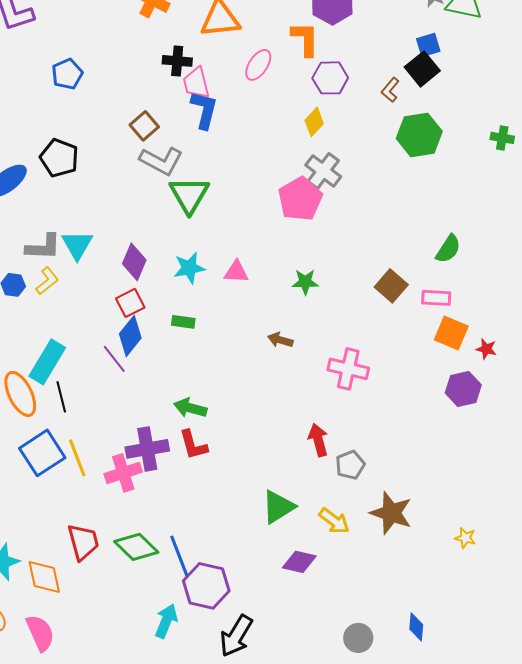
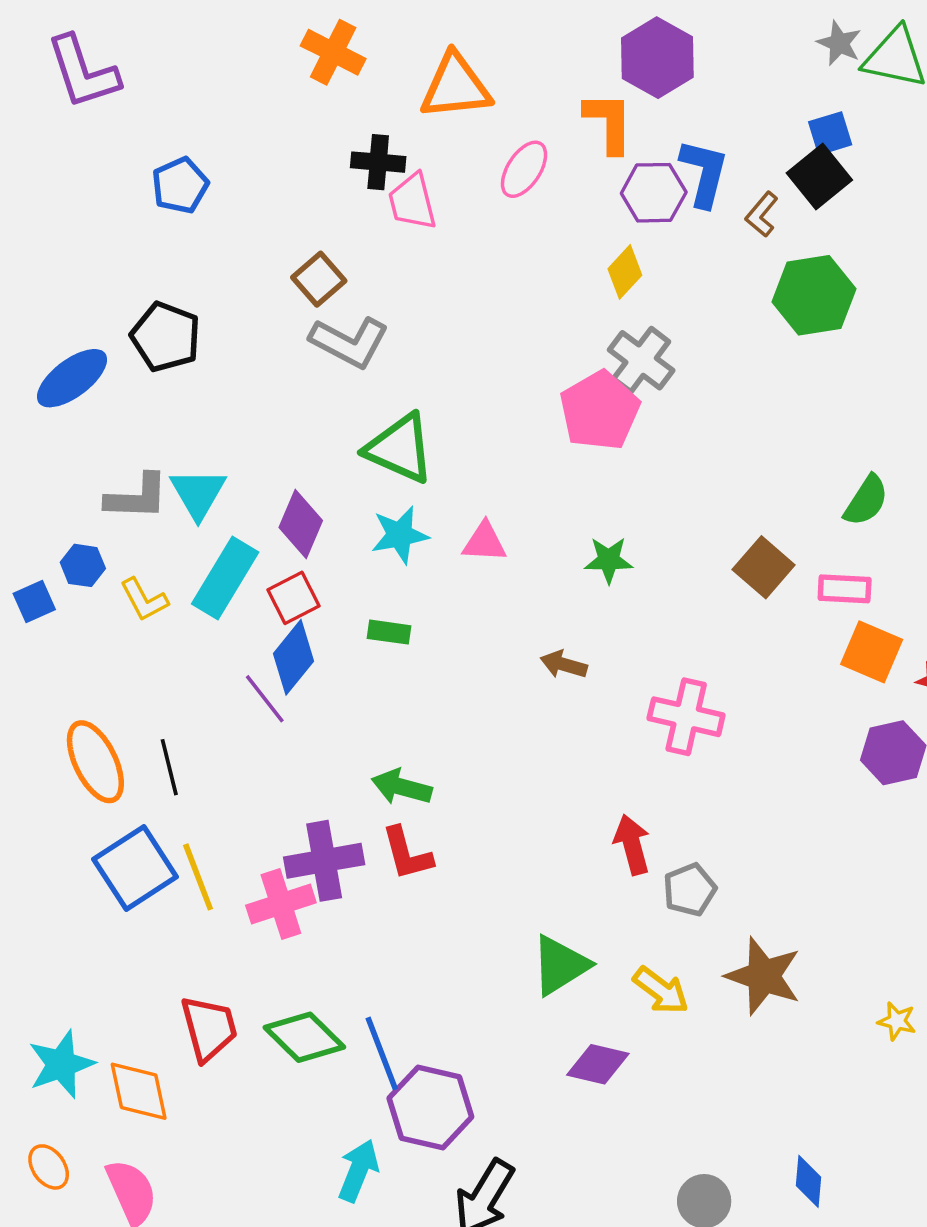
blue L-shape: (204, 110) -> (704, 173), moved
green triangle: (189, 195) -> (400, 448), moved, turned -36
yellow L-shape: (47, 281) -> (144, 600), moved, turned 100
cyan rectangle: (47, 362) -> (225, 578), moved

